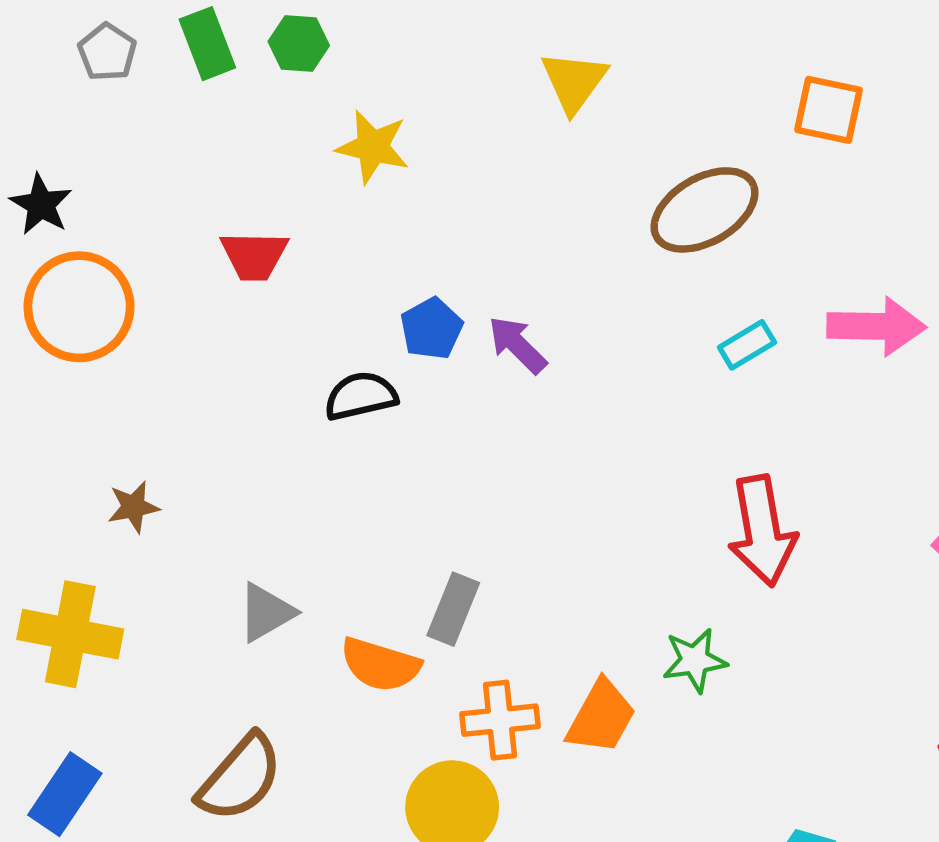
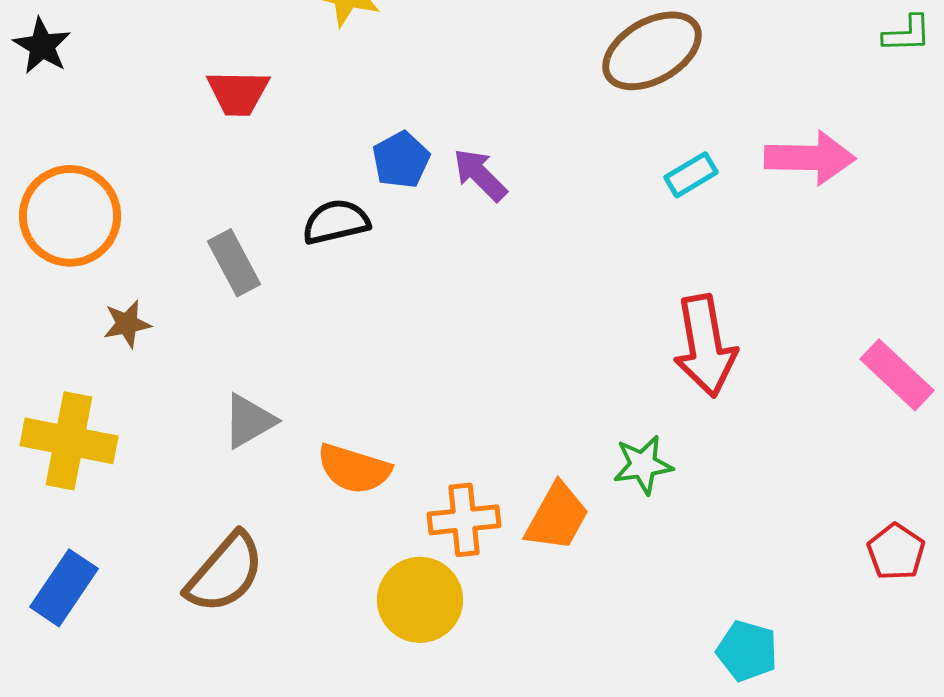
orange circle: (79, 307) -> (70, 216), moved
gray rectangle: (453, 609) -> (234, 263), moved, turned -50

